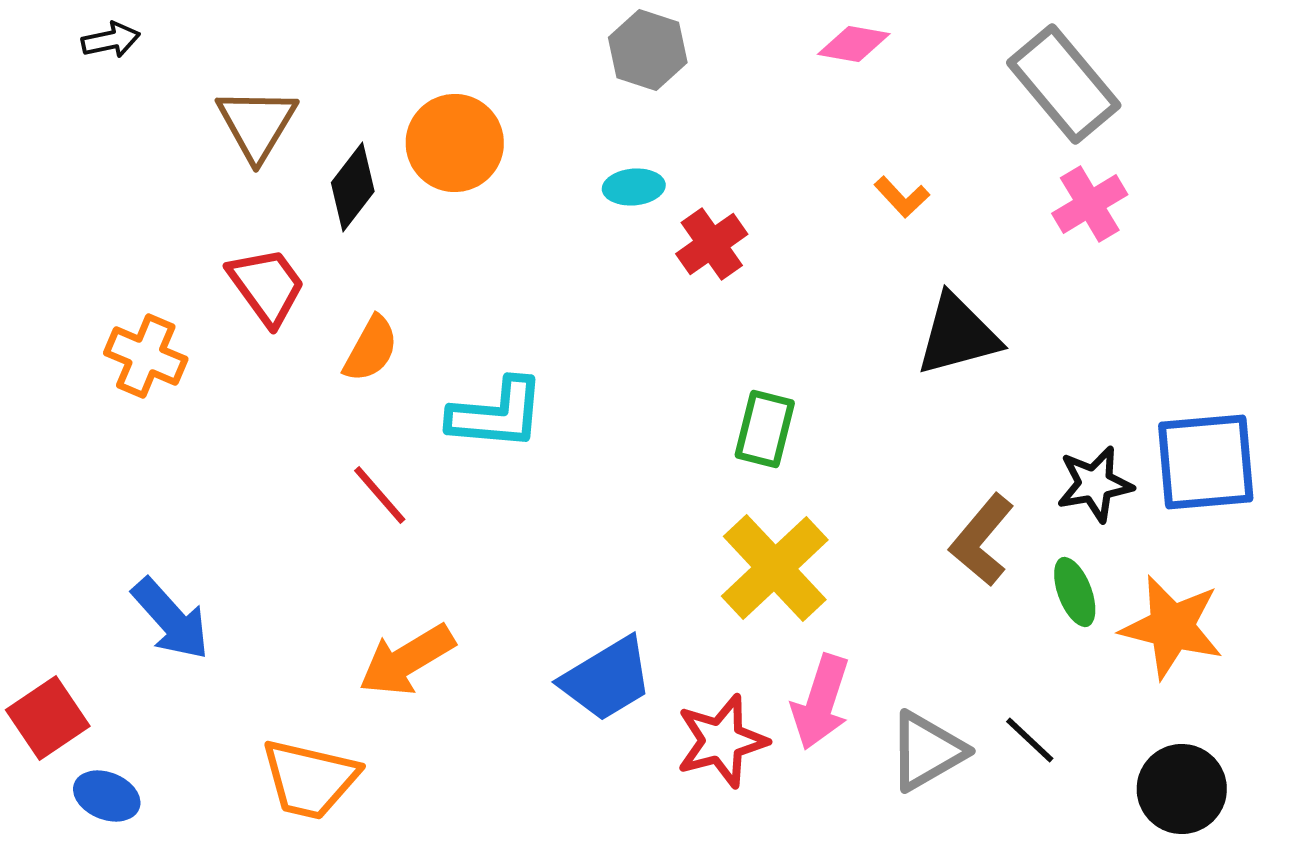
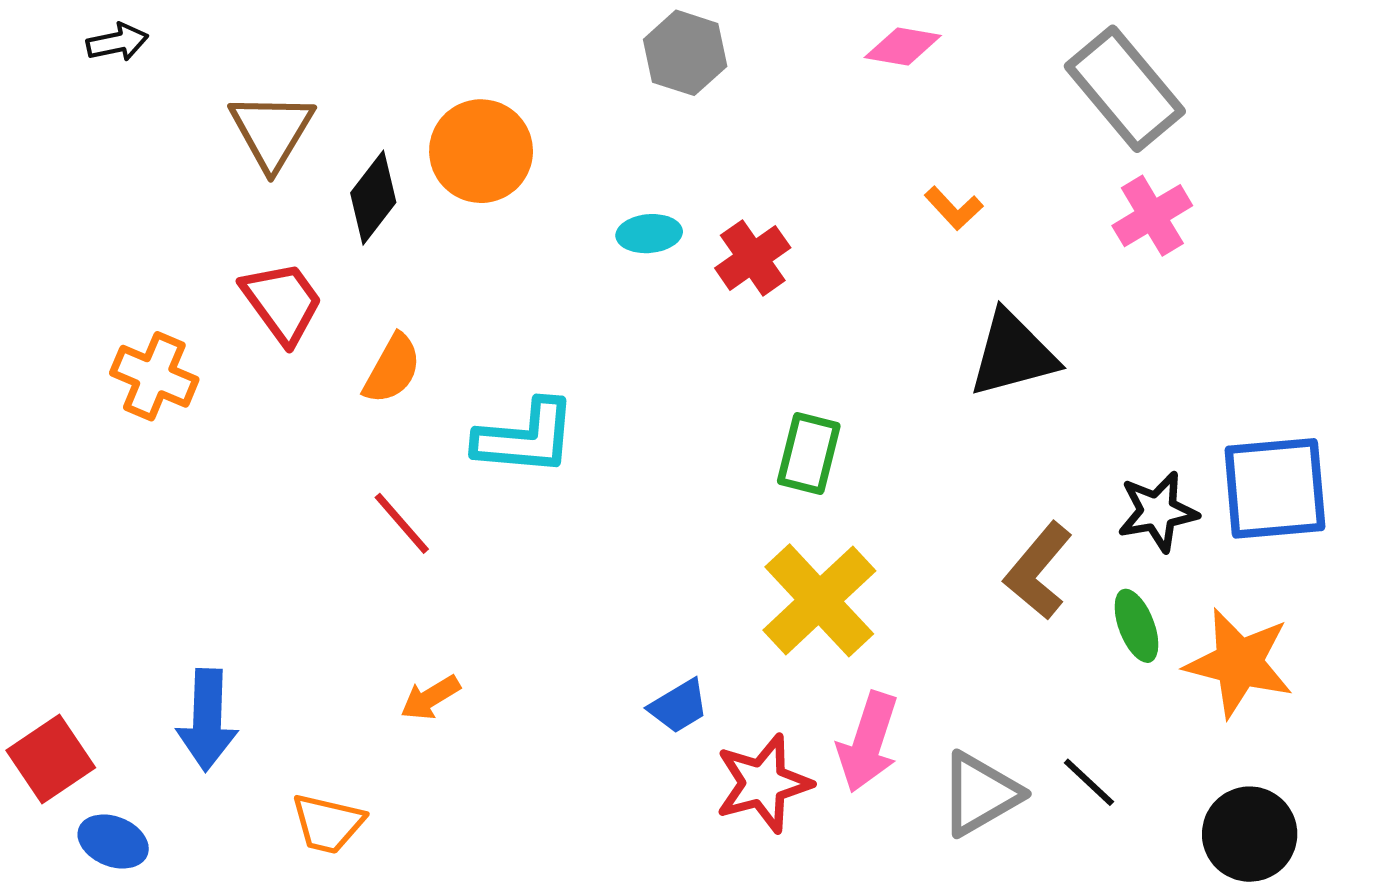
cyan ellipse: (634, 187) -> (649, 234), moved
blue arrow: (171, 619) -> (207, 720), moved, turned 44
orange arrow: (407, 660) -> (430, 698), size x0.6
blue trapezoid: (607, 679) -> (679, 706), moved, size x0.6
orange trapezoid: (310, 779) -> (328, 824), size x0.7

